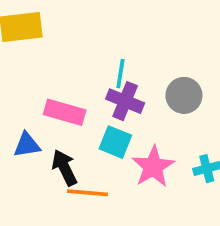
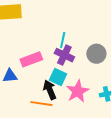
pink rectangle: (65, 112) -> (31, 59), turned -40
black arrow: (65, 168) -> (50, 90), moved

